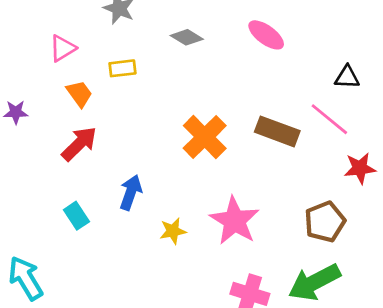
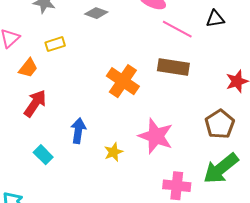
orange trapezoid: (79, 94) -> (28, 68), turned 85
pink line: (329, 119) -> (177, 29), moved

